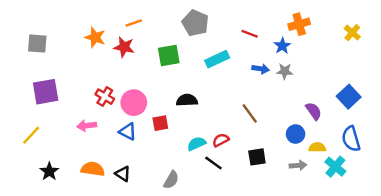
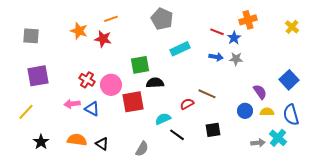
red line: (250, 34) -> (217, 32), moved
green square: (169, 56) -> (140, 65), moved
brown line: (250, 113) -> (207, 94), turned -30
red square: (160, 123) -> (133, 102), size x1.6
blue triangle: (128, 132) -> (92, 109), moved
red semicircle: (221, 140) -> (187, 104), moved
yellow semicircle: (317, 147) -> (267, 112), moved
gray arrow: (298, 165) -> (258, 143), moved

